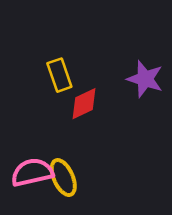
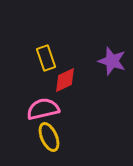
pink semicircle: (32, 172) -> (43, 109), moved

